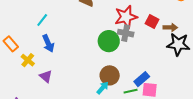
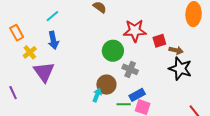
red square: (152, 21) -> (159, 41), turned 32
gray cross: (126, 33) -> (130, 69), moved
purple triangle: (46, 76) -> (44, 72), size x1.6
cyan arrow: (103, 88) -> (97, 95), turned -32

